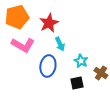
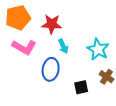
red star: (49, 23) -> (52, 24), turned 30
cyan star: (81, 61) -> (98, 49), moved, size x1.5

